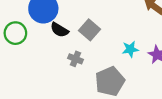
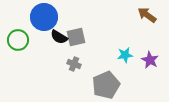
gray square: (89, 30) -> (76, 37), moved, turned 36

